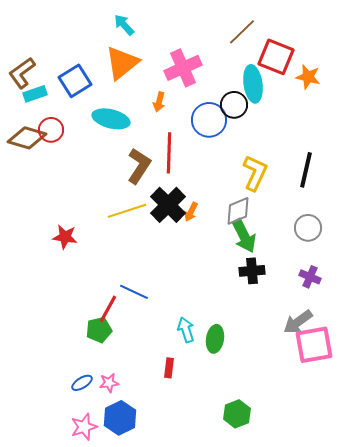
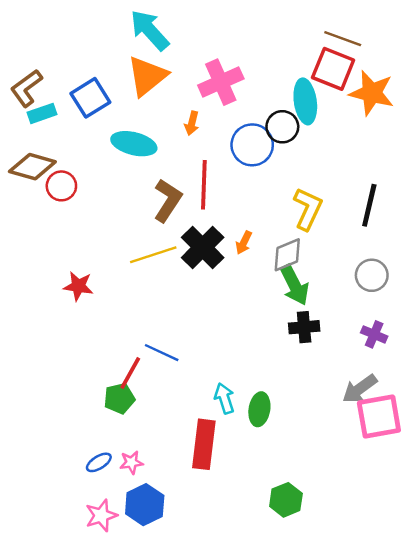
cyan arrow: (124, 25) -> (150, 30), size x1.6
brown line: (242, 32) -> (343, 39), moved, turned 64
orange star: (308, 77) -> (372, 93), size x1.5
red circle: (51, 130) -> (61, 186), moved
orange arrow: (191, 212) -> (244, 243), moved
red rectangle: (169, 368) -> (204, 444), size x2.0

